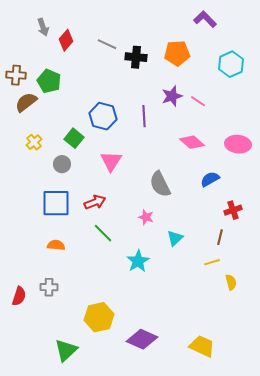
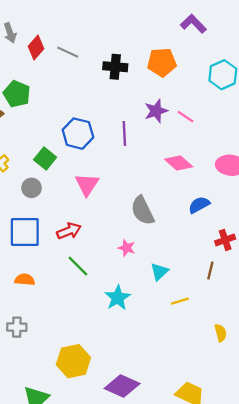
gray line: (107, 44) -> (68, 52), moved
yellow line: (212, 262) -> (180, 301), moved
yellow semicircle: (231, 282) -> (221, 333), moved

